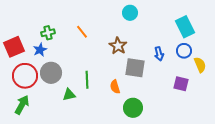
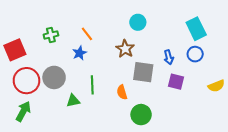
cyan circle: (130, 13) -> (138, 22), moved
blue star: (40, 50) -> (80, 53), moved
yellow semicircle: (200, 65) -> (216, 86), moved, turned 91
purple square: (181, 84) -> (176, 82), moved

